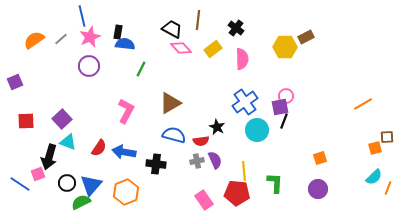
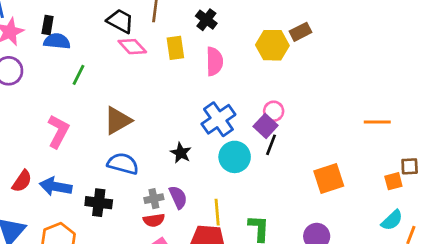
yellow rectangle: (213, 49) -> (175, 48), turned -60
orange line: (363, 104) -> (377, 122), turned 30
purple square: (280, 107) -> (266, 126), turned -36
red semicircle: (201, 141) -> (154, 220), moved
orange square: (320, 158) -> (329, 178), moved, size x1.6

